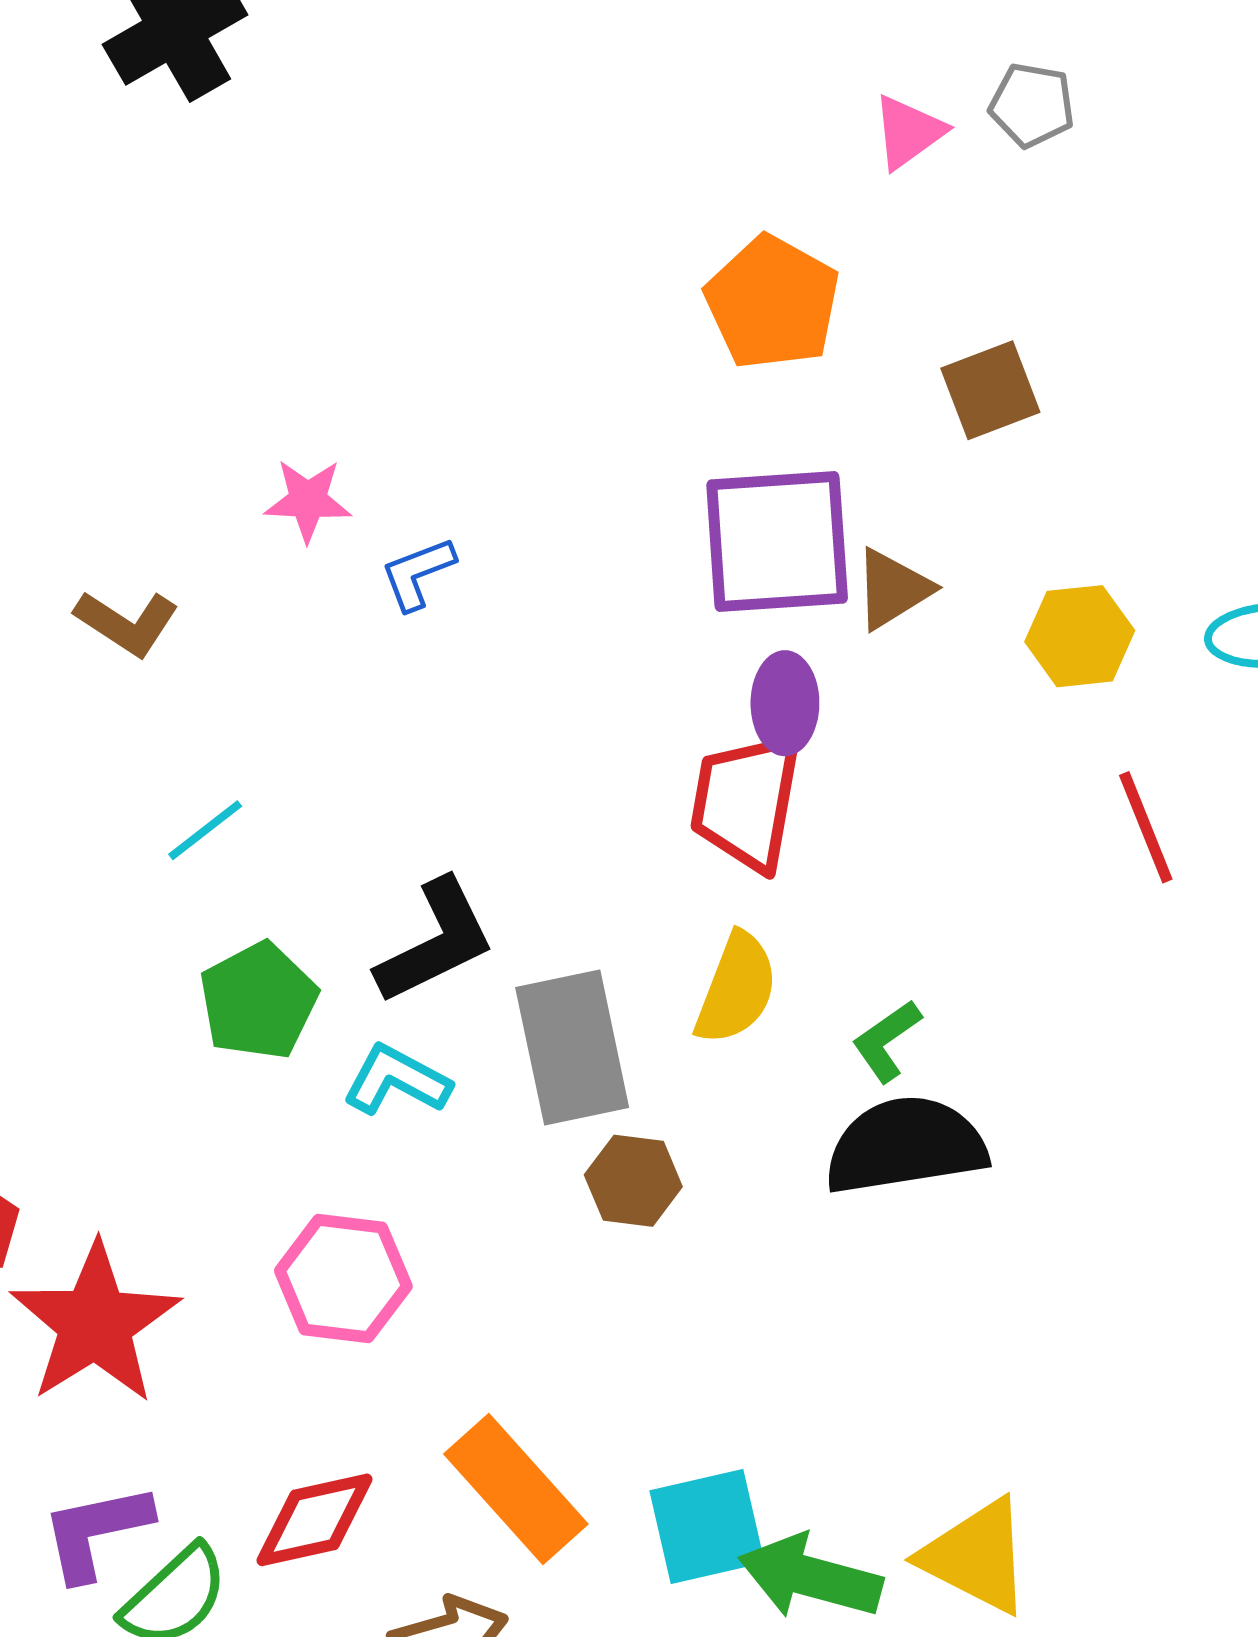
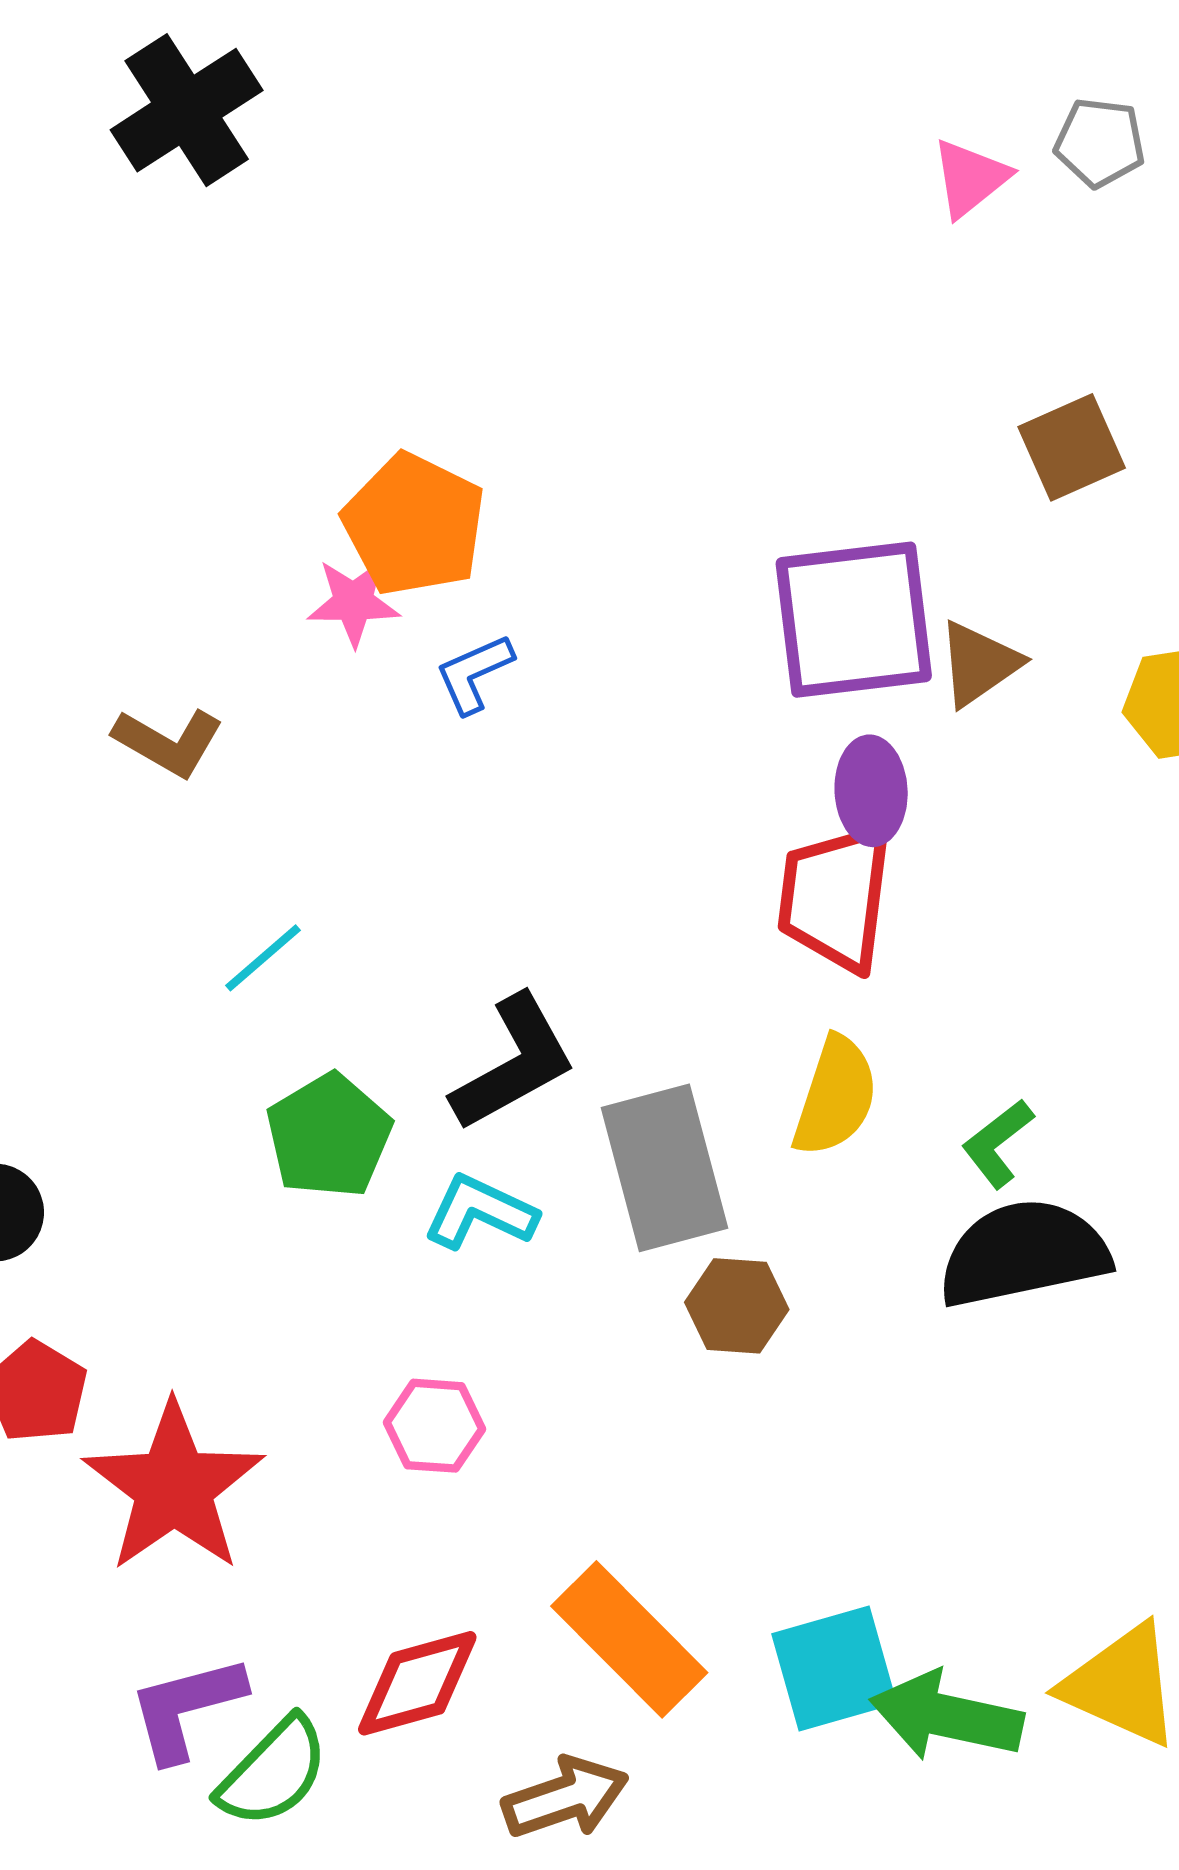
orange pentagon: (772, 303) -> (414, 525), moved
pink hexagon: (343, 1279) -> (435, 1426), size x0.7

